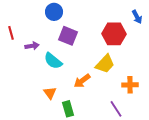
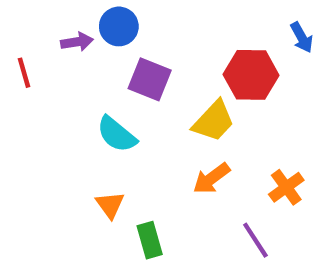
purple arrow: (32, 46) -> (77, 42), moved
yellow trapezoid: (105, 64) -> (214, 121), moved
orange arrow: (82, 81) -> (211, 178), moved
orange cross: (130, 85) -> (286, 187), turned -35

